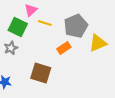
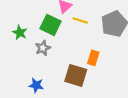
orange rectangle: (64, 48) -> (93, 58), moved, turned -40

